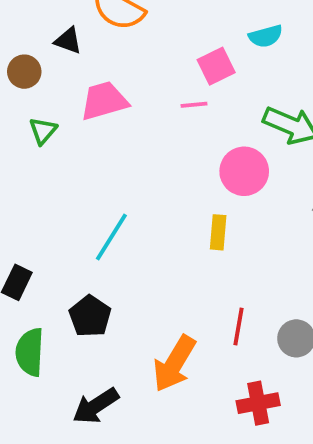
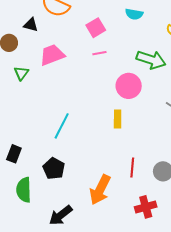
cyan semicircle: (266, 36) -> (134, 14), turned 30
pink square: (216, 66) -> (96, 28), moved

